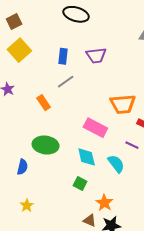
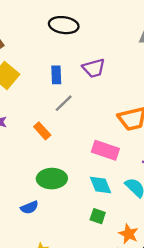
blue semicircle: (22, 167) -> (29, 207), turned 63

